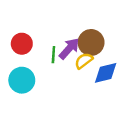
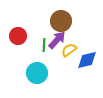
brown circle: (91, 42) -> (61, 21), moved
cyan circle: (22, 80) -> (37, 73), moved

